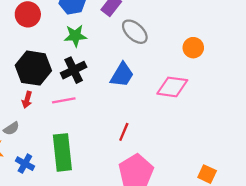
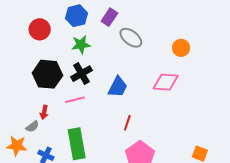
blue trapezoid: (122, 75) -> (118, 87), moved
red arrow: (27, 100) -> (44, 112), moved

